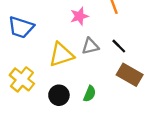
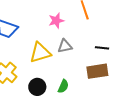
black line: (119, 46) -> (102, 48), moved, turned -40
brown rectangle: (130, 75) -> (97, 71), turned -40

